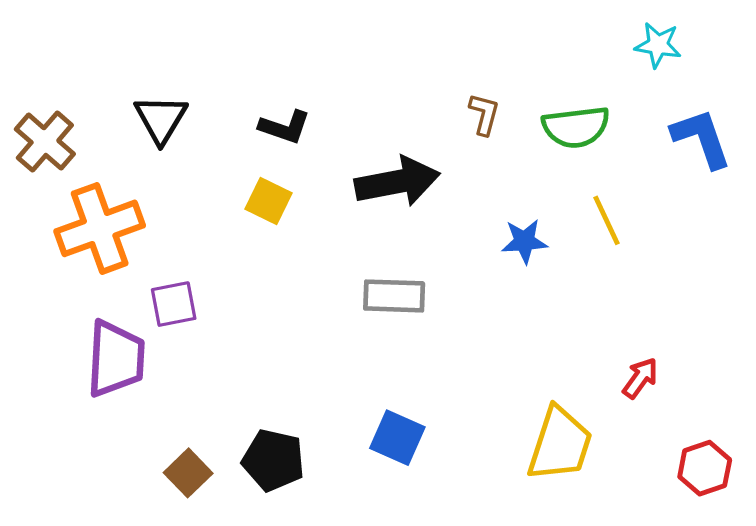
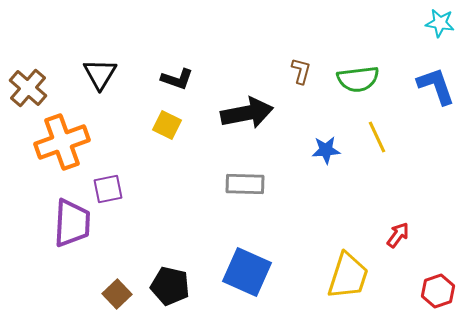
cyan star: (658, 45) -> (440, 23), moved
blue square: (397, 438) -> (247, 272), size x1.4

